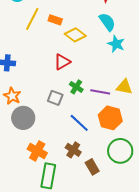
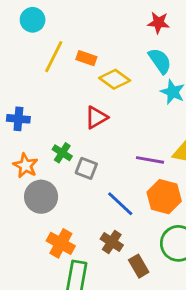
green cross: (76, 87) -> (62, 153), moved

